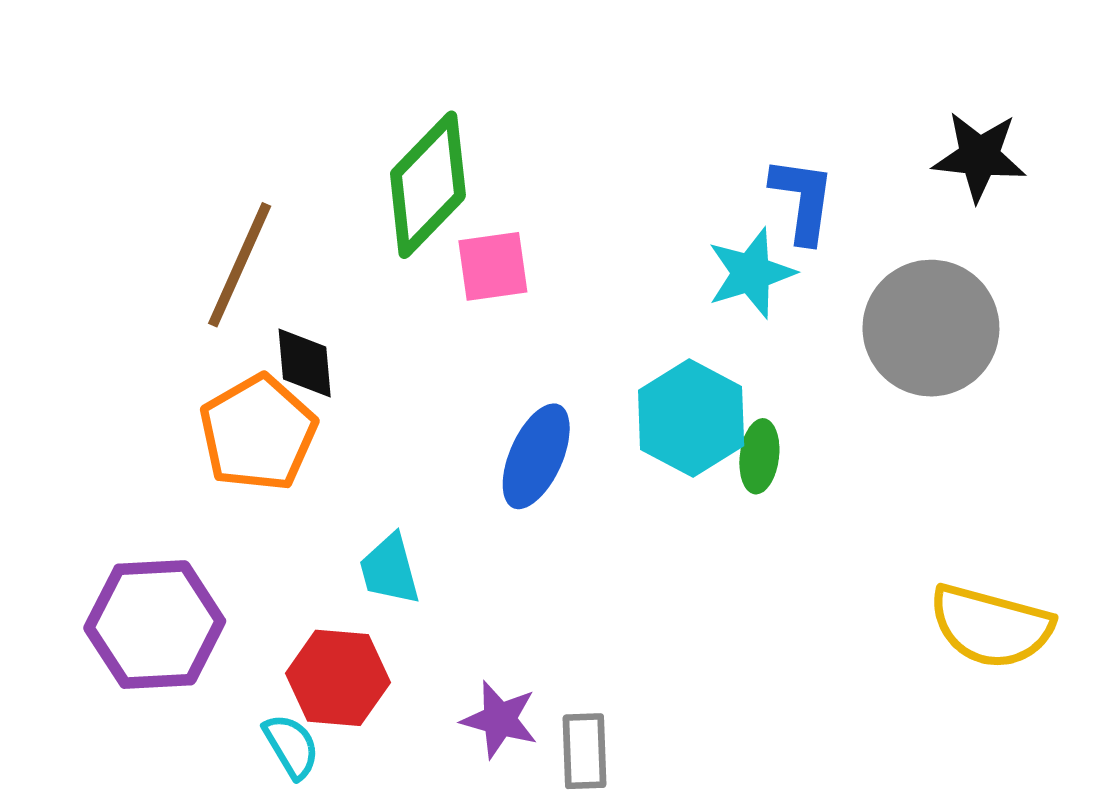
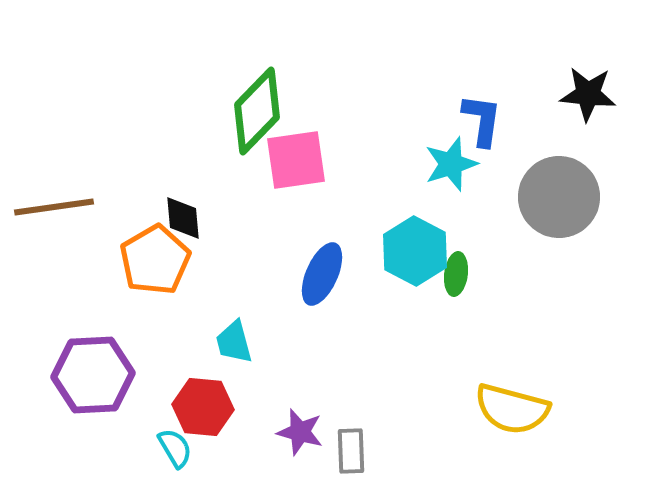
brown line: (240, 265) -> (54, 207), moved, turned 58
pink square: (493, 266) -> (296, 160), size x1.4
yellow semicircle: (991, 626) -> (512, 409), moved

